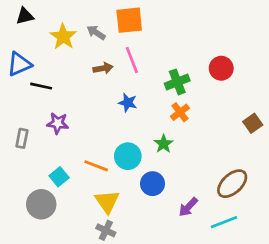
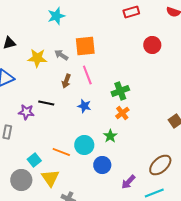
yellow star: (63, 37) -> (37, 58), turned -30
brown arrow: (103, 68) -> (66, 81), turned 120
red circle: (221, 68) -> (152, 45), moved
black line: (41, 86) -> (46, 103), moved
purple star: (58, 123) -> (26, 112), moved
yellow triangle: (107, 202) -> (50, 178), moved

